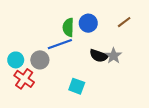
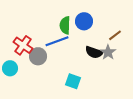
brown line: (124, 22) -> (115, 35), moved
cyan circle: (16, 60) -> (10, 68), moved
red cross: (24, 79) -> (23, 45), moved

